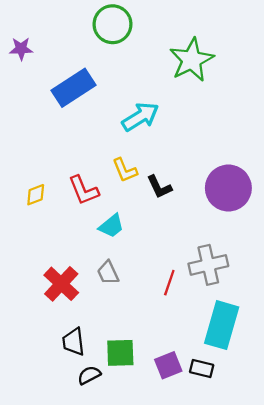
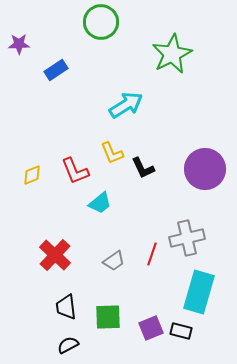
blue rectangle: (74, 88) -> (56, 70), moved, size x0.6
gray trapezoid: (108, 273) -> (114, 261), moved, turned -100
black semicircle: (89, 375) -> (68, 345), moved

